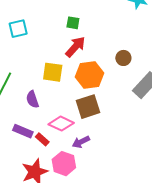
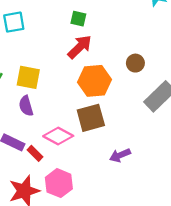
yellow square: (53, 72) -> (28, 77), moved
purple arrow: (81, 142) -> (120, 155), moved

